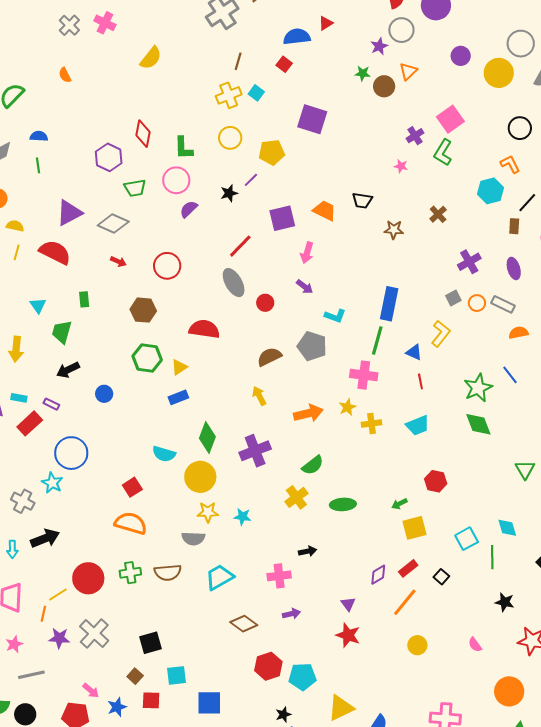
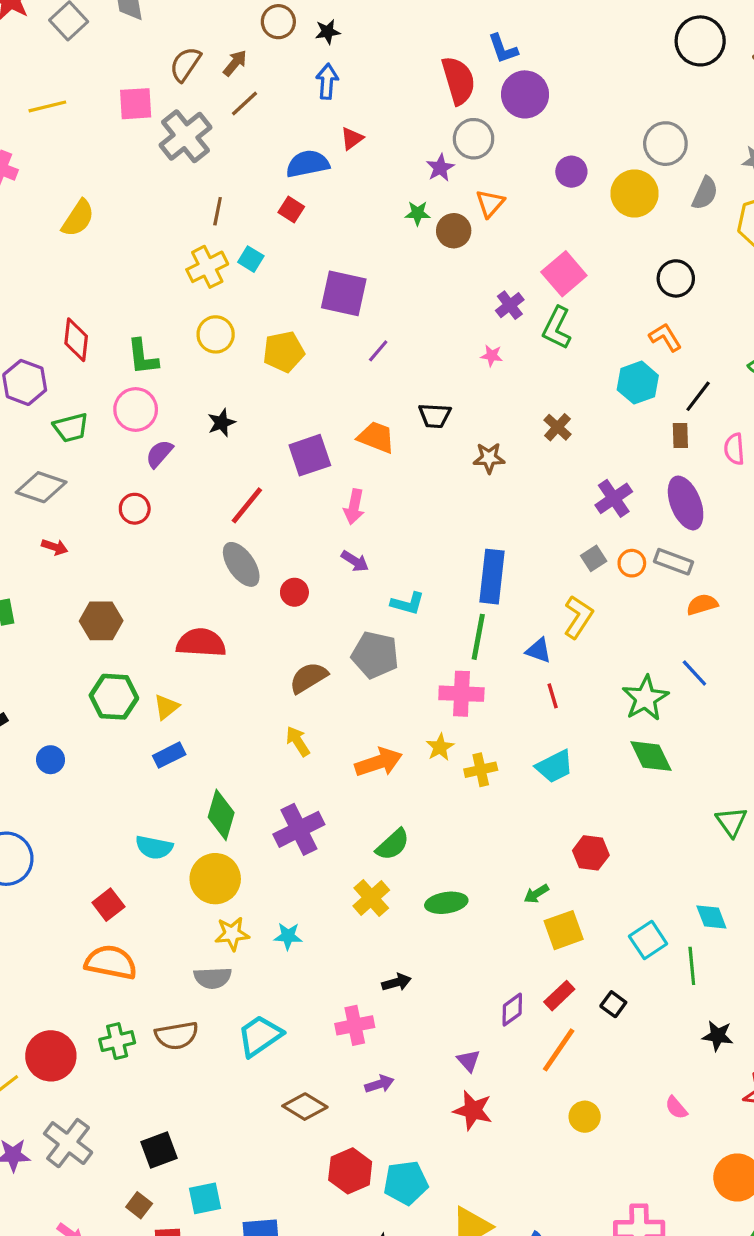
purple line: (251, 180) -> (378, 351), moved
red circle: (167, 266) -> (135, 509), moved, size x0.7
purple ellipse: (514, 268) -> (686, 503), size x1.5

